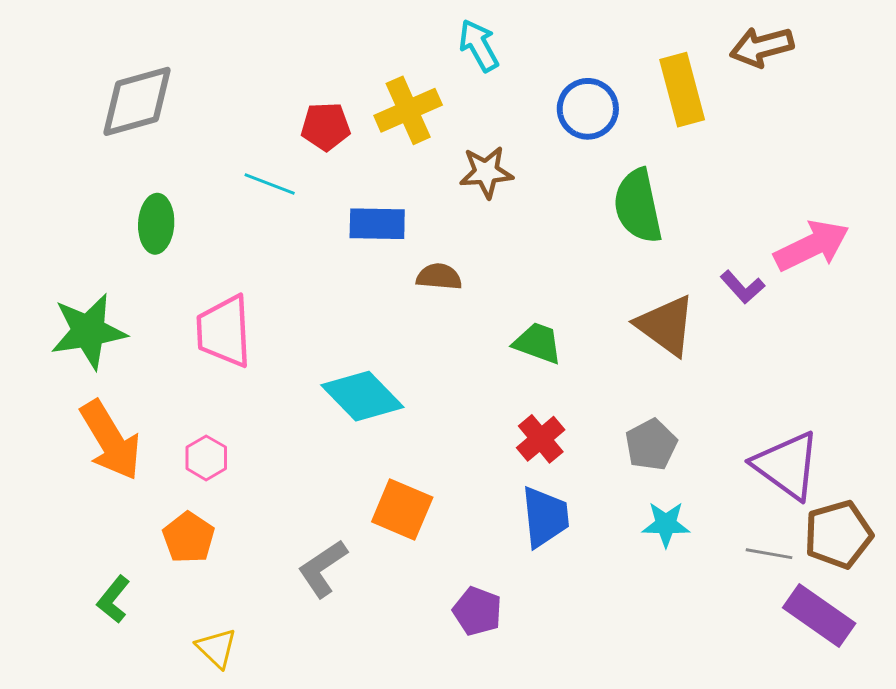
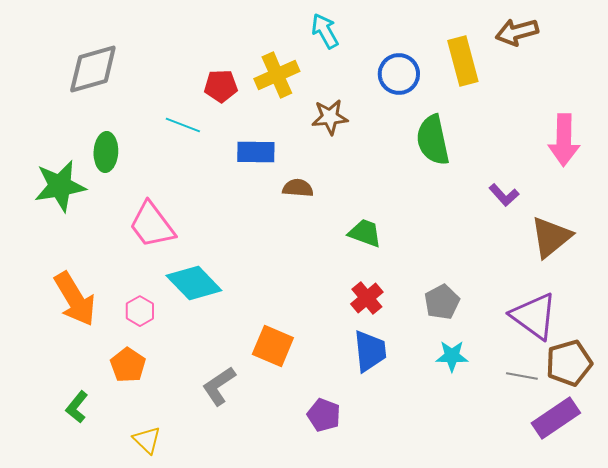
pink arrow: (812, 246) -> (564, 140), moved, turned 117
brown triangle: (666, 325) -> (551, 237), moved, turned 45
green star: (88, 331) -> (60, 186), moved
pink trapezoid: (224, 331) -> (152, 225), turned -34
cyan diamond: (362, 396) -> (194, 283), moved
purple rectangle: (819, 616) -> (556, 418), turned -69

